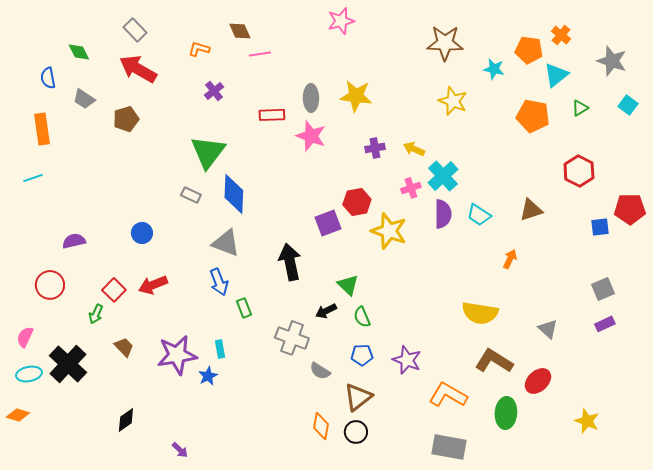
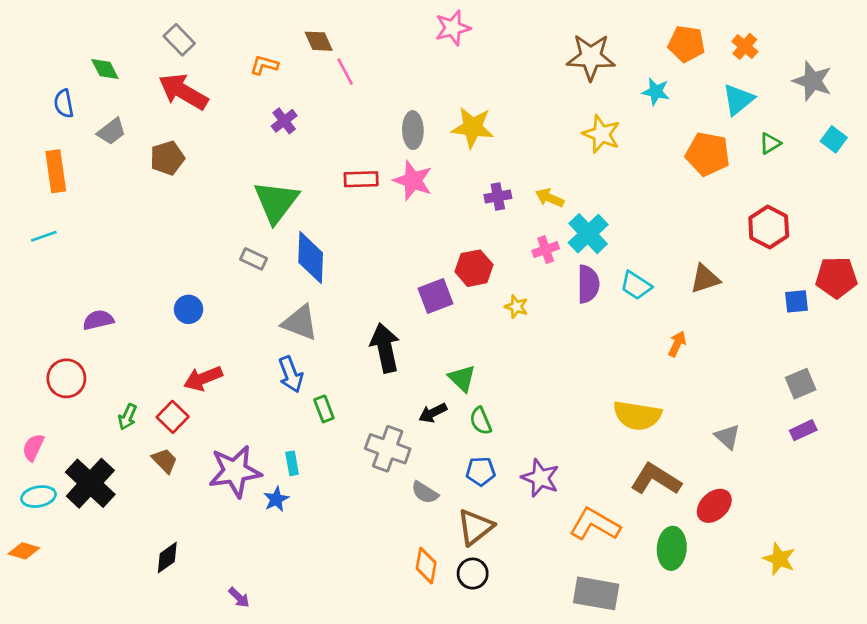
orange pentagon: (529, 50) -> (686, 44), moved
pink line: (260, 54) -> (345, 72), turned 70
gray trapezoid: (84, 99) -> (112, 131), turned -70
red rectangle: (272, 115) -> (361, 179), moved
yellow star: (389, 231) -> (516, 307), size x0.5
red square: (114, 290) -> (173, 417), moved

